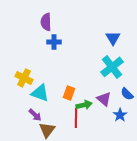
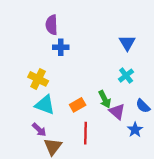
cyan cross: (112, 67) -> (126, 76), size x0.6
yellow cross: (24, 78) -> (38, 79), moved
orange rectangle: (69, 93) -> (78, 105), turned 40
green arrow: (84, 105) -> (105, 99), moved, turned 77

